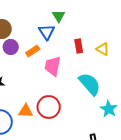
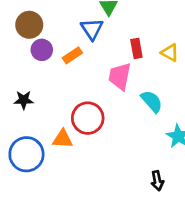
pink trapezoid: (53, 66) -> (120, 76), moved
cyan semicircle: (90, 84) -> (152, 101), size x0.7
red circle: (49, 107) -> (88, 118), moved

